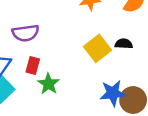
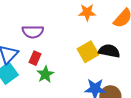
black semicircle: (124, 44) -> (109, 51), size x1.5

